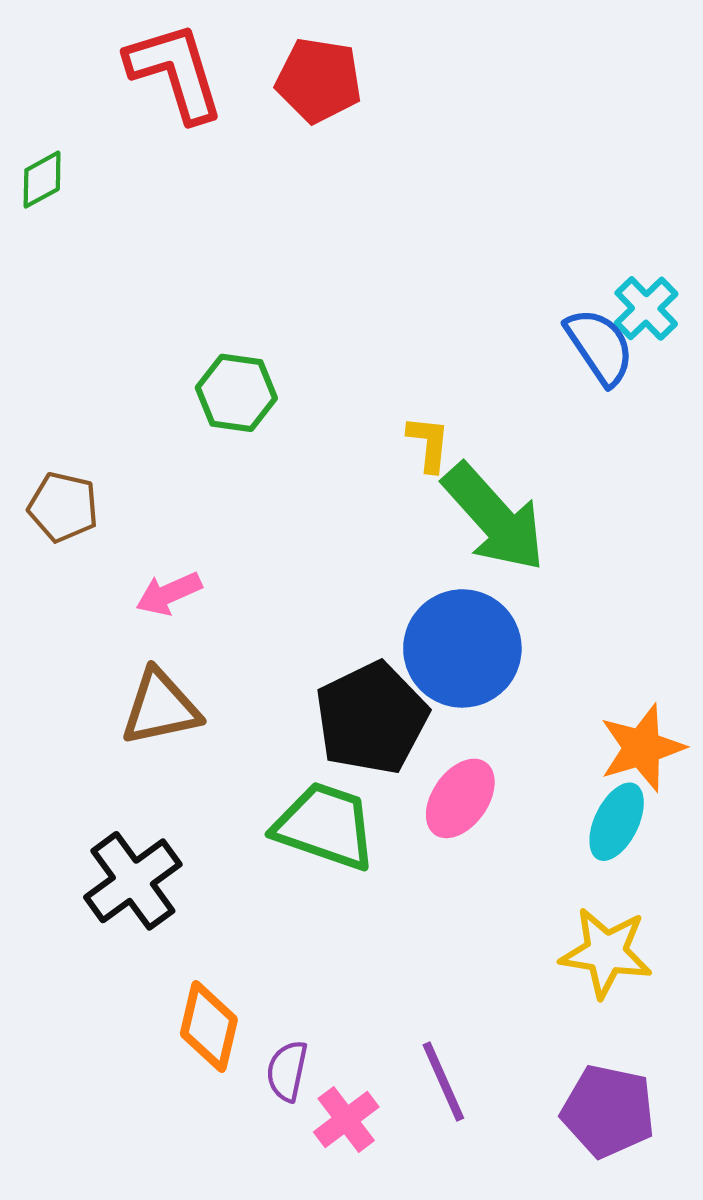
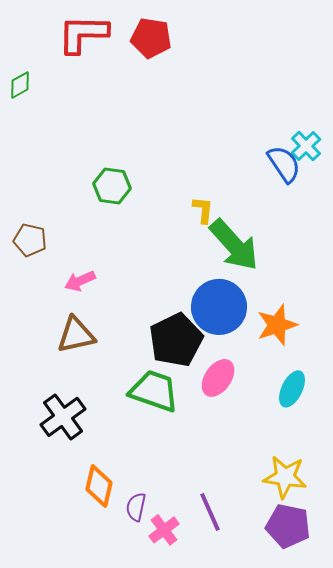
red L-shape: (175, 72) -> (83, 34), turned -72
orange star: (642, 748) -> (277, 325), moved
yellow star: (606, 953) -> (285, 477), moved

